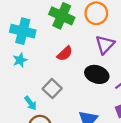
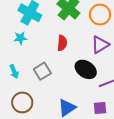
red semicircle: (65, 54) -> (62, 43), turned -56
cyan arrow: (31, 103) -> (14, 72), moved

